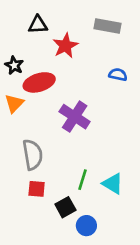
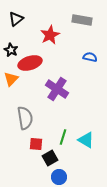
black triangle: (38, 25) -> (16, 19), moved, turned -35
red square: (37, 189) -> (36, 144), moved
blue circle: (86, 226) -> (59, 177), moved

